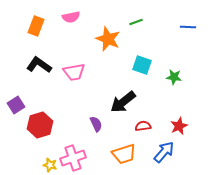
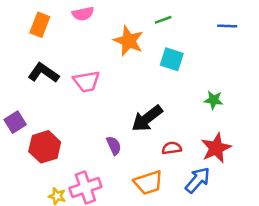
cyan square: (142, 65) -> (172, 59), moved
green star: (174, 77) -> (214, 100), moved
red star: (179, 126) -> (216, 148), size x1.4

